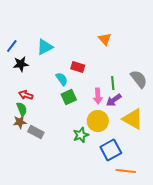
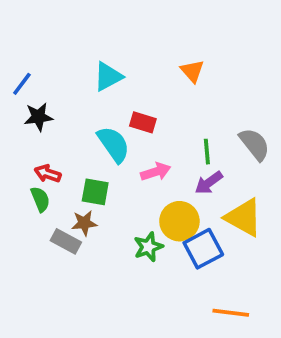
cyan triangle: (45, 47) -> (108, 77), moved
cyan semicircle: (62, 79) -> (114, 144), size x1.5
pink arrow: (98, 96) -> (156, 172), moved, turned -105
green square: (69, 97) -> (95, 192), moved, turned 35
brown star: (20, 122) -> (84, 223), moved
blue square: (111, 150) -> (203, 249), moved

